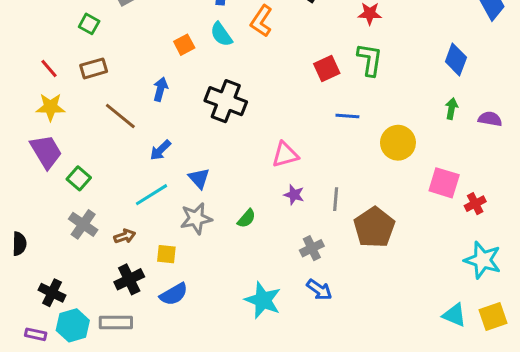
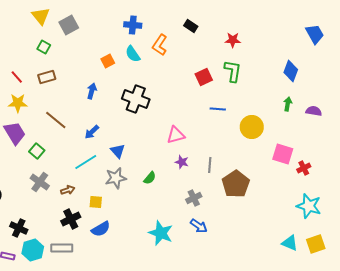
brown line: (120, 116) -> (56, 120), moved

